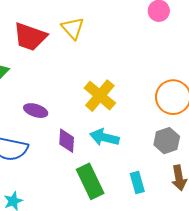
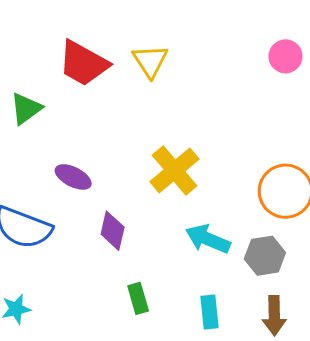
cyan arrow: (104, 137) -> (208, 239), moved
green rectangle: (90, 181) -> (138, 298), size x0.6

